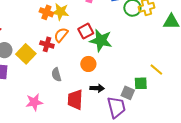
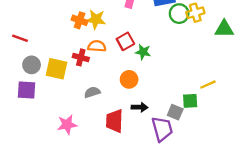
orange semicircle: (61, 35) -> (97, 46), turned 56
green star: (101, 40) -> (143, 52), size x0.6
yellow square: (26, 54) -> (57, 69), turned -30
yellow line: (156, 70) -> (208, 85), turned -64
gray semicircle: (56, 75) -> (92, 92), turned 88

